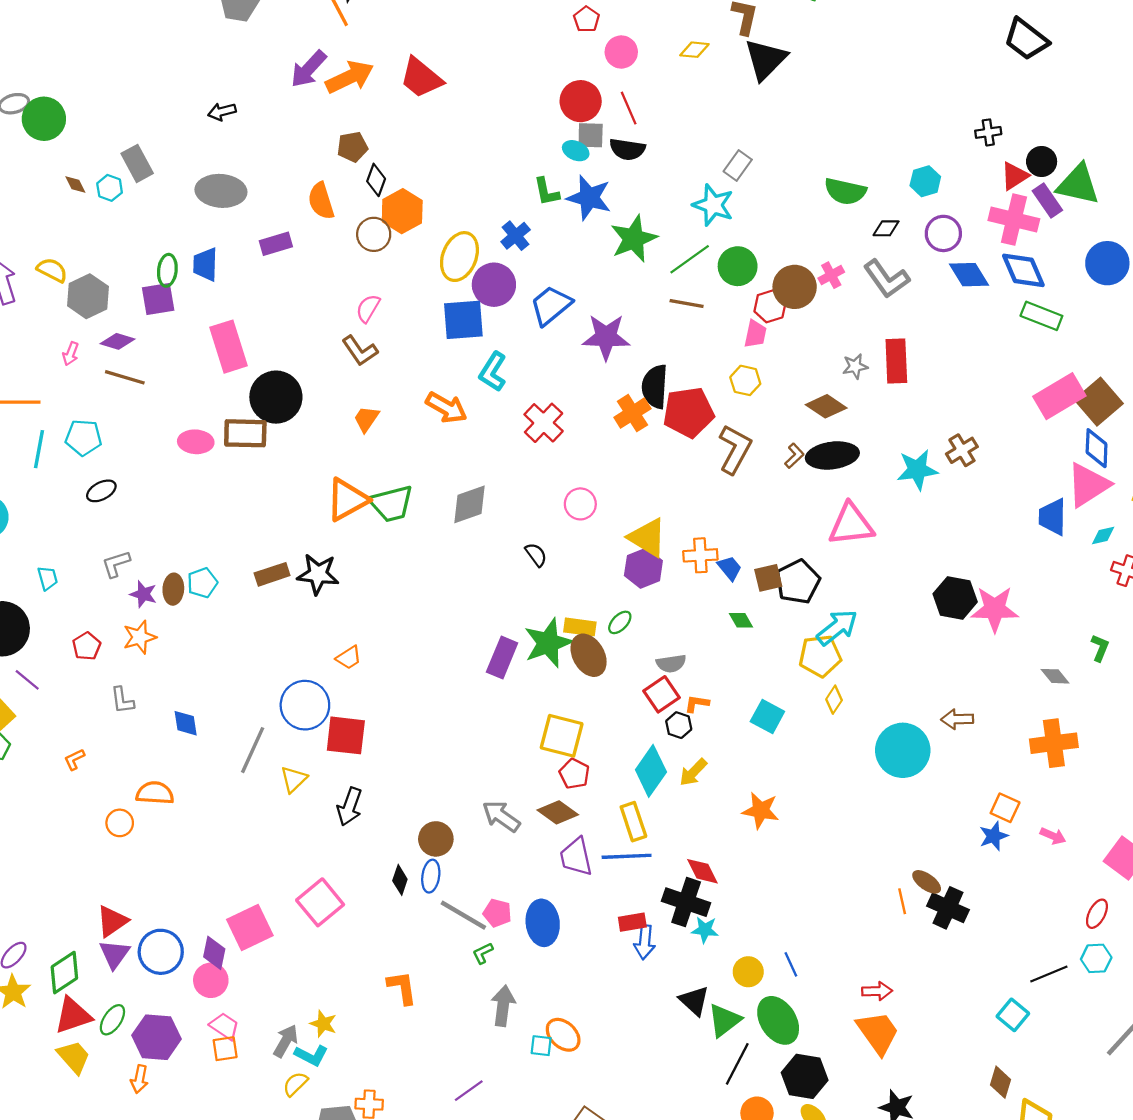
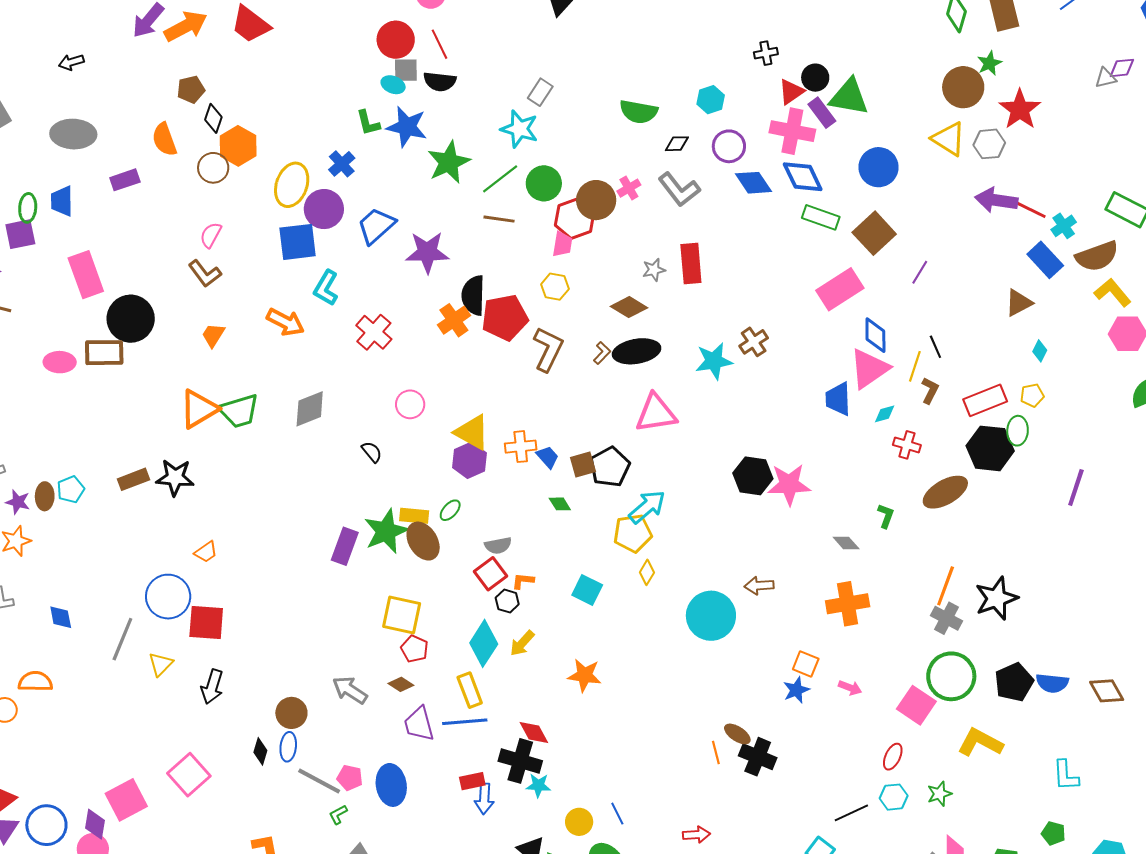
red hexagon: (770, 306) -> (575, 219), size x1.4
brown square: (1099, 402) -> (874, 233), moved
brown diamond: (558, 812) -> (401, 684), size x0.7

